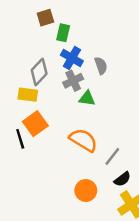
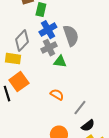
blue cross: (72, 58) -> (48, 30), turned 30
gray semicircle: (101, 66) -> (71, 36), size x1.5
orange semicircle: (83, 140) -> (57, 95), size x0.6

